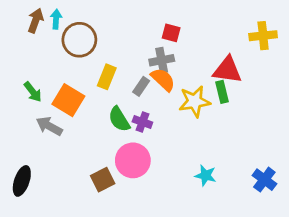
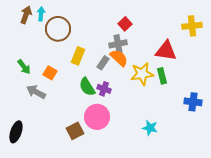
red square: (171, 33) -> (125, 24), turned 32
green rectangle: (222, 92) -> (162, 76), moved
orange square: (68, 100) -> (50, 73), size x0.6
blue cross: (264, 180) -> (193, 102), moved, turned -30

